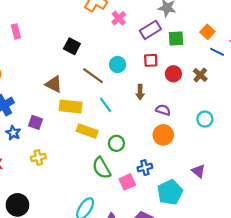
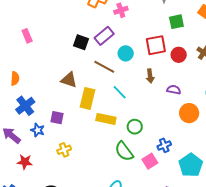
pink cross: (119, 18) -> (121, 10), turned 32
purple rectangle: (150, 30) -> (104, 36), moved
red square: (151, 60) -> (156, 45), size x1.5
yellow rectangle: (71, 107) -> (87, 98), turned -75
orange circle: (163, 135) -> (189, 113), moved

